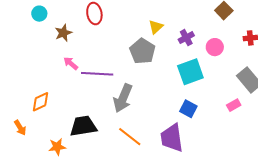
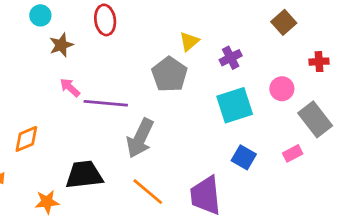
cyan circle: (39, 14) -> (40, 15), moved
pink circle: (215, 47) -> (282, 89), moved
blue square: (188, 109) -> (244, 157), moved

